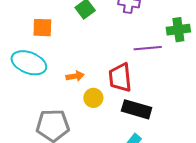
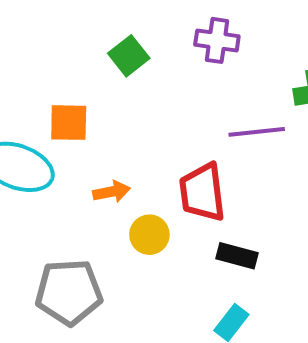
orange square: (42, 28) -> (69, 123), moved
black rectangle: (137, 109) -> (237, 256), size x0.7

